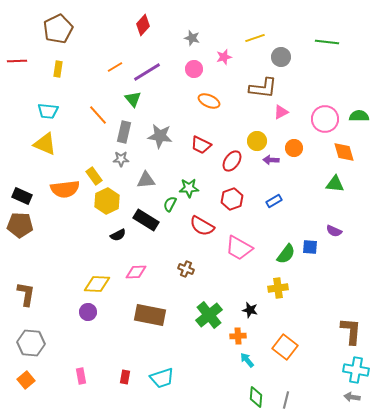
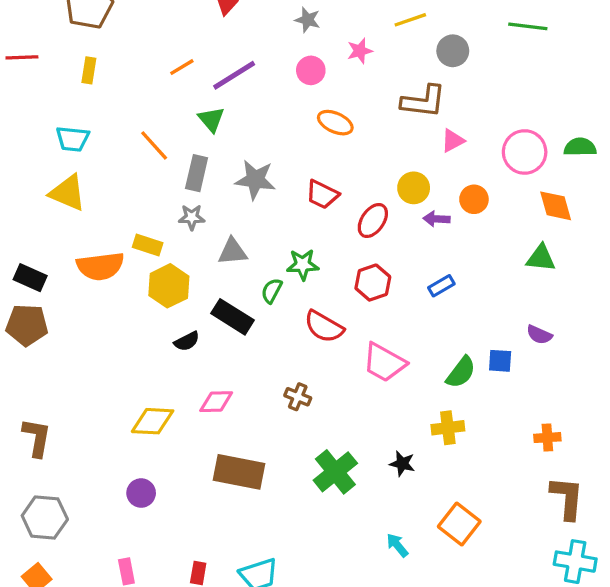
yellow rectangle: (94, 176) -> (148, 245), turned -36
purple circle: (88, 312) -> (141, 493), moved
orange cross: (238, 336) -> (547, 438), moved

